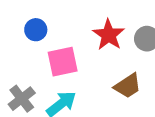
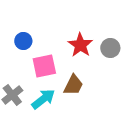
brown trapezoid: (128, 86) -> (73, 85), moved, turned -30

